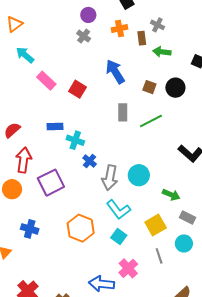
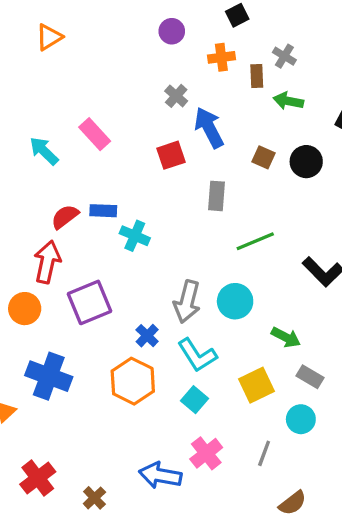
gray cross: (84, 36) -> (176, 96), moved
cyan arrow: (25, 55) -> (44, 151), moved
red square: (77, 89) -> (171, 155), moved, turned 36
green line: (151, 121) -> (255, 241), moved
red semicircle: (12, 130) -> (65, 217), moved
blue cross: (90, 161) -> (147, 336), moved
blue cross: (30, 229) -> (49, 376), size x1.5
gray line: (159, 256) -> (264, 453), moved, turned 35

